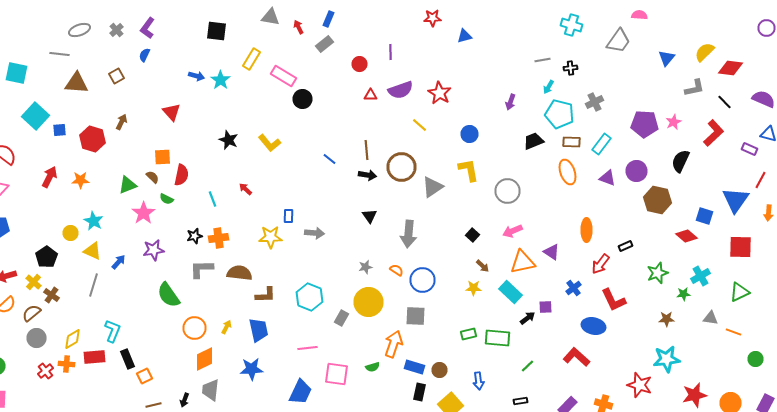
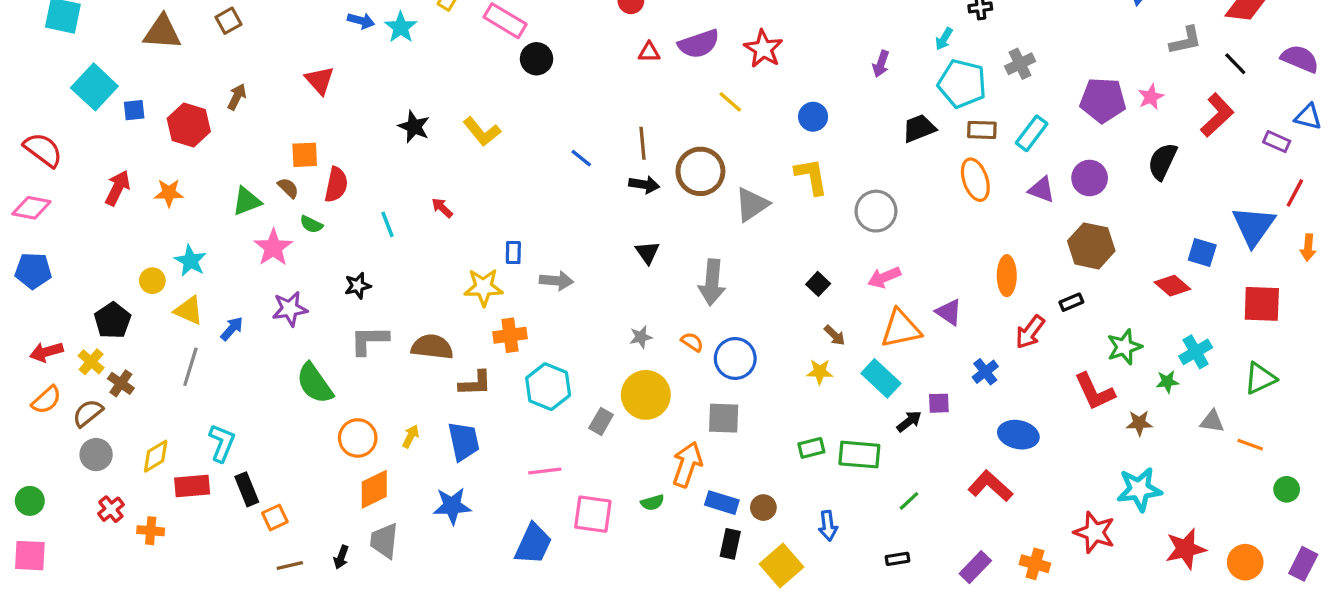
brown hexagon: (658, 200) -> (1091, 246), moved
orange cross: (218, 238) -> (510, 335), moved
red L-shape: (614, 300) -> (1095, 392), moved
orange cross: (66, 364) -> (151, 531), moved

